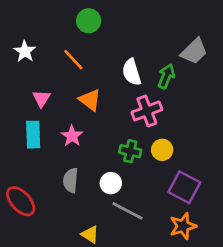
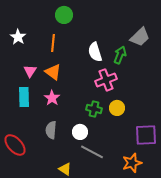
orange line: (73, 60) -> (53, 43), turned 48
orange triangle: (90, 100) -> (53, 72), moved
purple square: (184, 187) -> (146, 135), moved, turned -30

